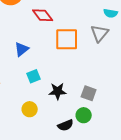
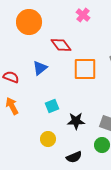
blue triangle: (22, 49) -> (40, 68), moved
black semicircle: (66, 125) -> (74, 157), moved

